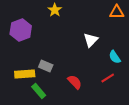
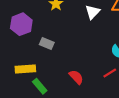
white triangle: (91, 40) -> (92, 12), moved
gray rectangle: (46, 66) -> (47, 43), moved

